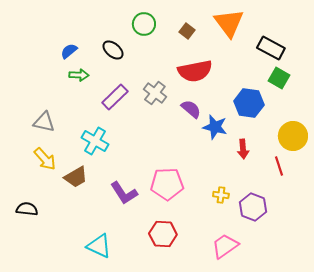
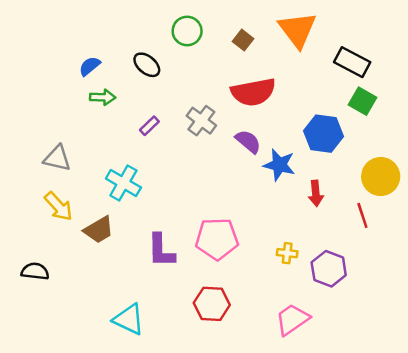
purple rectangle: (115, 97) -> (149, 126), size x0.6
purple L-shape: (124, 193) -> (161, 251), turned 32

